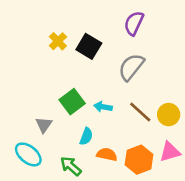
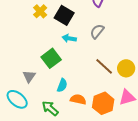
gray semicircle: (131, 67) -> (97, 31), size x0.7
cyan arrow: (103, 107) -> (69, 38), moved

